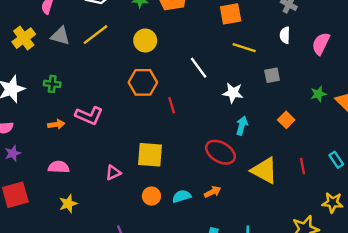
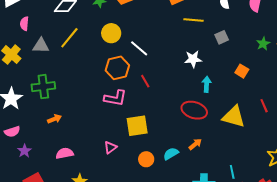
white line: (199, 68) -> (139, 48), moved
green cross: (52, 84) -> (43, 87), size x1.6
pink L-shape: (89, 115) -> (115, 98), moved

